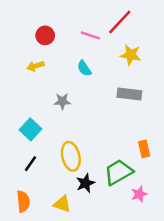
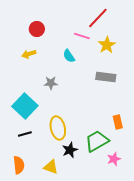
pink line: (90, 35) -> (82, 36), moved
yellow star: (131, 55) -> (107, 45), turned 30
cyan square: (31, 129) -> (25, 106), size x1.4
black line: (31, 164) -> (25, 134), turned 40

